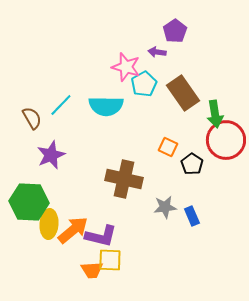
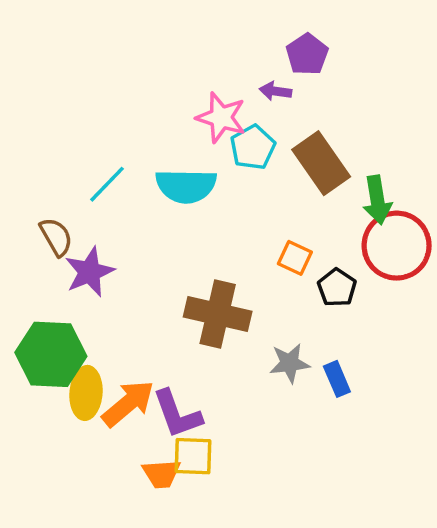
brown semicircle: (32, 118) -> (56, 237), moved
purple L-shape: (101, 236) -> (177, 414), turned 56

